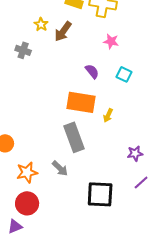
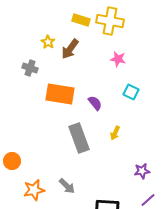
purple semicircle: (92, 71) -> (95, 103), moved
orange rectangle: (81, 102) -> (60, 94), moved
gray rectangle: (74, 137) -> (79, 138), moved

